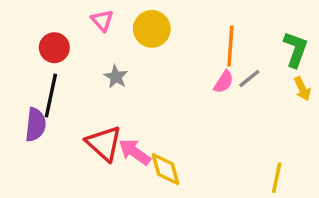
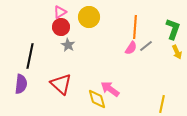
pink triangle: (102, 20) -> (60, 12), turned 40
red circle: (54, 48) -> (61, 27), moved
purple semicircle: (36, 125) -> (21, 84), moved
pink arrow: (135, 152) -> (110, 89), moved

